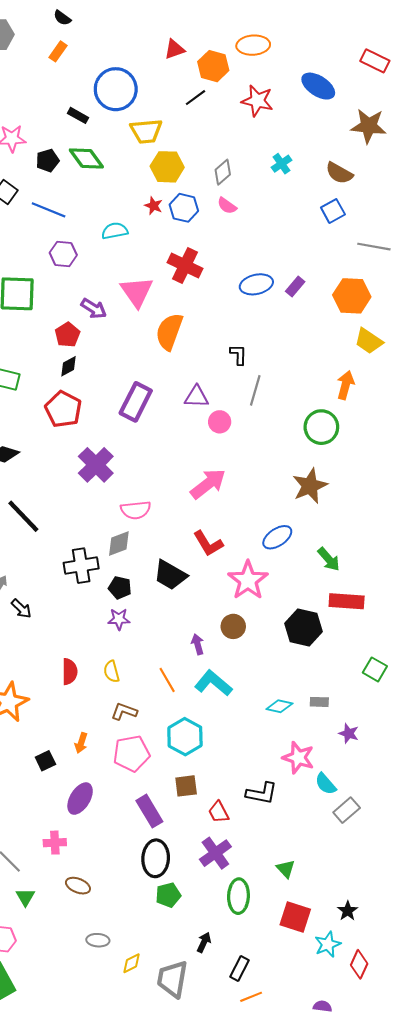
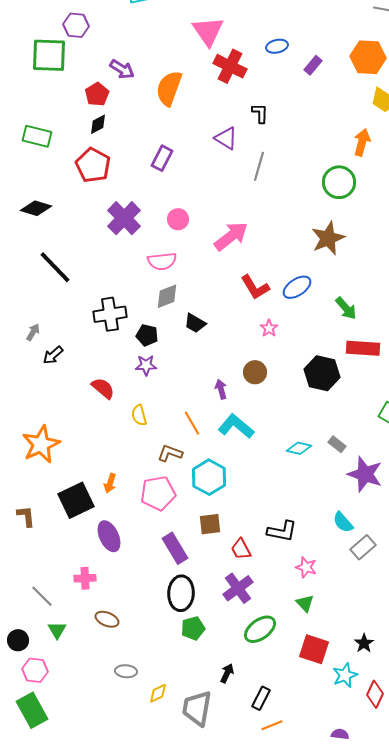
purple hexagon: (63, 254) -> (76, 25), moved
red cross: (185, 265) -> (230, 66), moved
blue ellipse: (256, 284) -> (277, 46), size x0.7
purple rectangle: (295, 286) -> (313, 65), moved
pink triangle: (137, 292) -> (208, 31), moved
orange semicircle: (169, 332) -> (169, 88), moved
gray line: (255, 390) -> (259, 166), moved
purple triangle: (197, 397) -> (226, 138), moved, turned 30
purple rectangle: (136, 402) -> (162, 158), size x0.7
pink circle: (220, 422) -> (178, 219), moved
gray diamond: (119, 544) -> (167, 296), moved
red L-shape: (208, 544) -> (255, 287), moved
black trapezoid: (170, 575) -> (195, 323), size x0.7
pink star: (248, 580) -> (269, 328), size x0.5
black arrow: (21, 609) -> (53, 355), turned 95
red semicircle: (70, 672) -> (103, 388), moved, turned -50
gray rectangle: (319, 702) -> (337, 444), turned 36
brown L-shape: (124, 711) -> (170, 453), moved
purple star: (349, 733) -> (365, 474), size x1.8
pink star: (298, 758) -> (306, 567), moved, size x0.7
black square: (45, 761) -> (76, 500), size x1.8
purple ellipse: (80, 799) -> (109, 536), turned -56
green ellipse: (238, 896) -> (260, 629), turned 52

